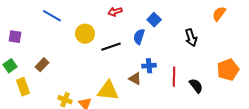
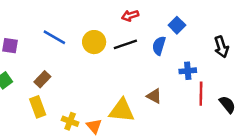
blue line: (52, 16) -> (54, 37), moved
black line: (111, 47) -> (125, 44), moved
blue cross: (149, 66) -> (188, 71), moved
yellow rectangle: (23, 87) -> (38, 107), moved

